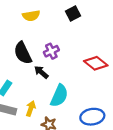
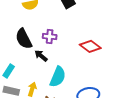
purple cross: (51, 51) -> (50, 36), turned 32

